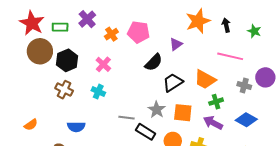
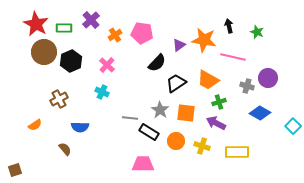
orange star: (198, 21) -> (204, 40), moved, turned 30
brown cross: (64, 90) -> (59, 99), moved, turned 36
blue diamond: (246, 120) -> (260, 113), moved

